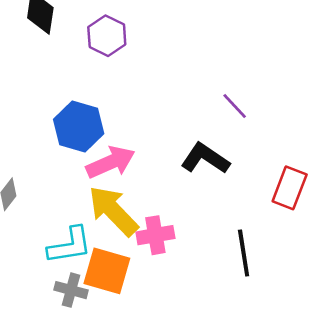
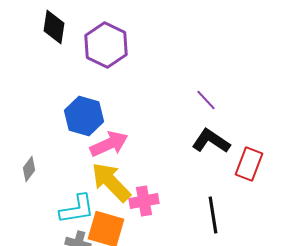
purple hexagon: (107, 36) -> (106, 45), size x1.4
black L-shape: (205, 158) -> (211, 141), moved

